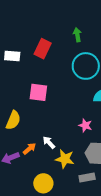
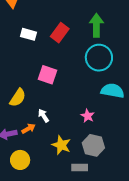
green arrow: (77, 35) -> (96, 25), size x1.6
white arrow: (49, 142) -> (43, 116), moved
yellow circle: (43, 183) -> (20, 160), moved

